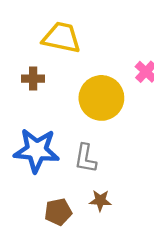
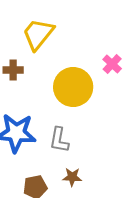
yellow trapezoid: (62, 38) -> (38, 34), turned -63

